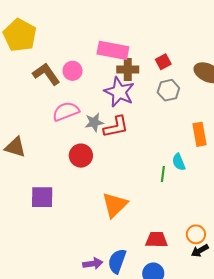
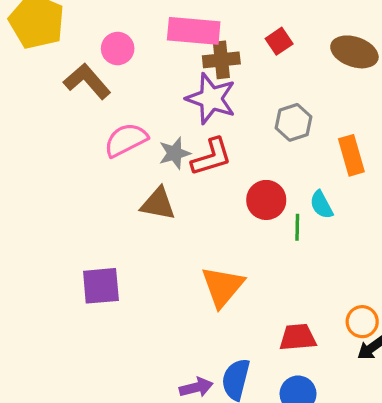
pink circle: (73, 71) -> (118, 49), moved
gray hexagon: (168, 90) -> (294, 122), moved
brown triangle: (15, 147) -> (158, 204), moved
red circle: (81, 156) -> (266, 200), moved

